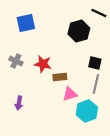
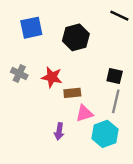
black hexagon: (79, 31) -> (76, 37), moved
purple arrow: (19, 103) -> (59, 131), moved

